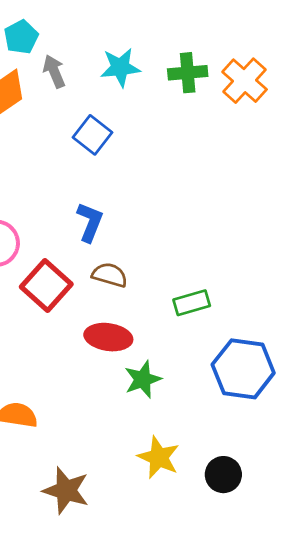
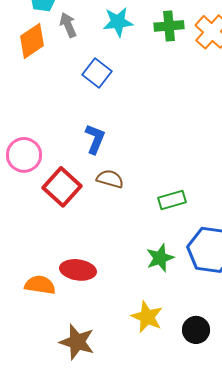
red ellipse: (108, 337) -> (78, 270), moved
green star: (143, 379) -> (160, 258), moved

